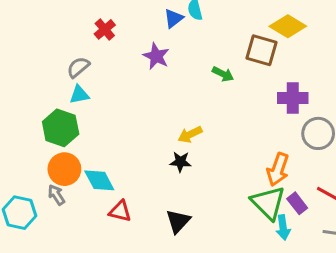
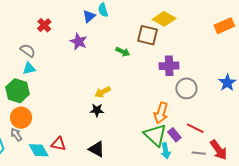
gray semicircle: (78, 67) -> (28, 50), turned 77
cyan diamond: (99, 180) -> (39, 150), moved
black triangle: (178, 221) -> (97, 149), turned -42

